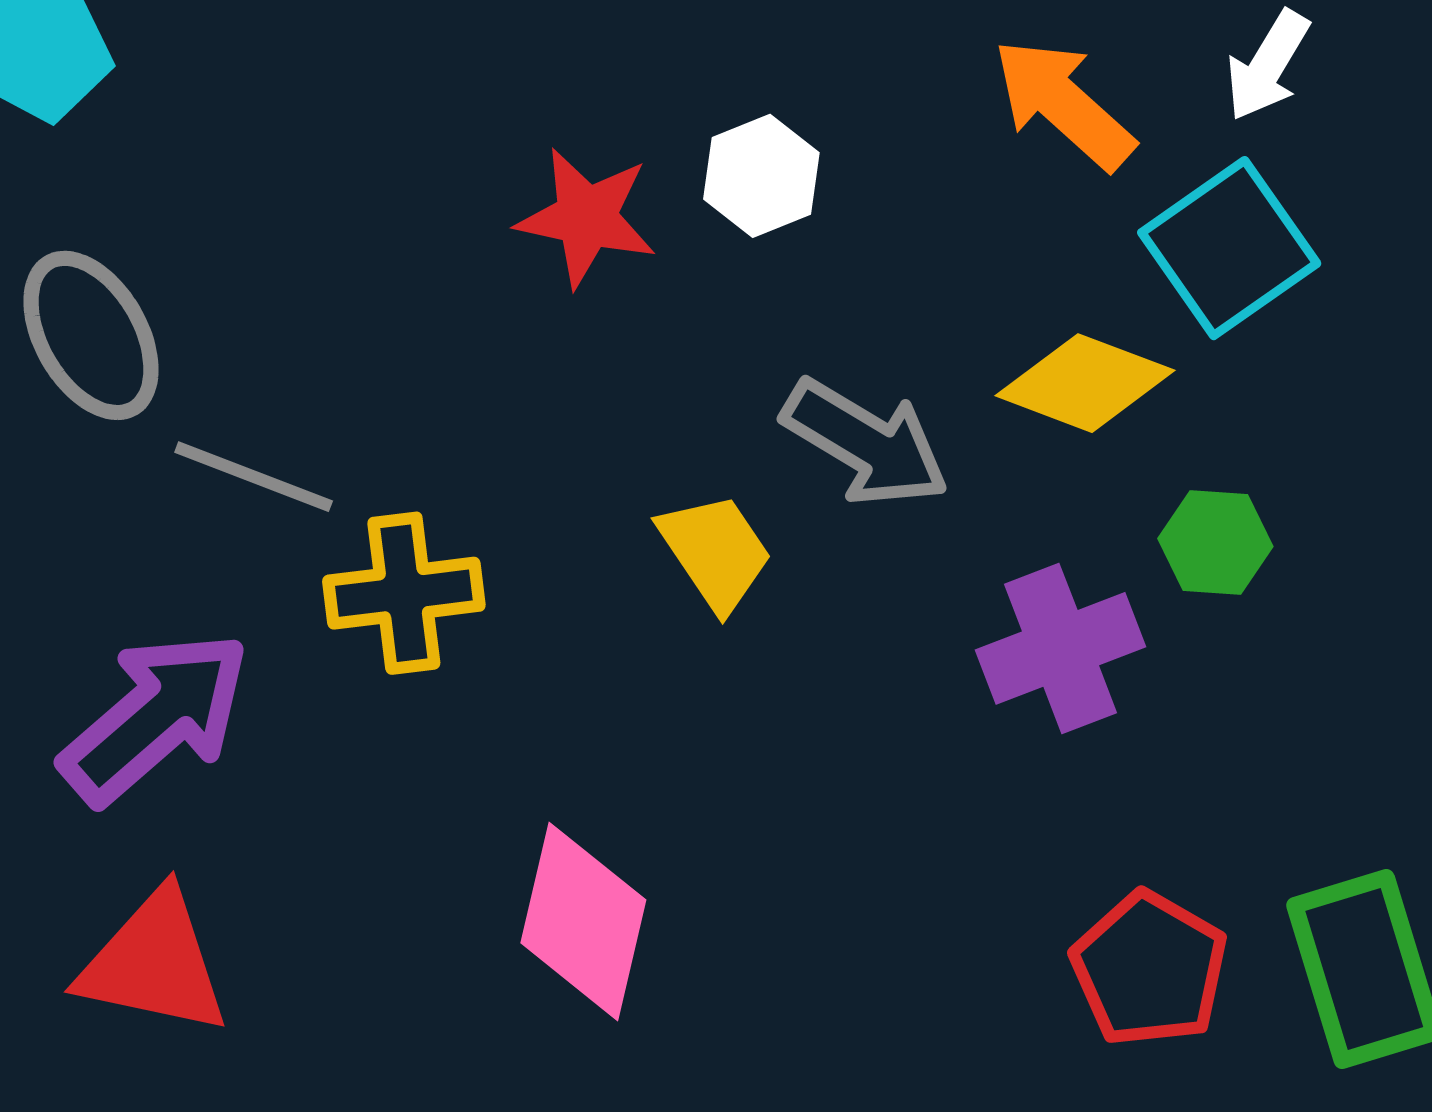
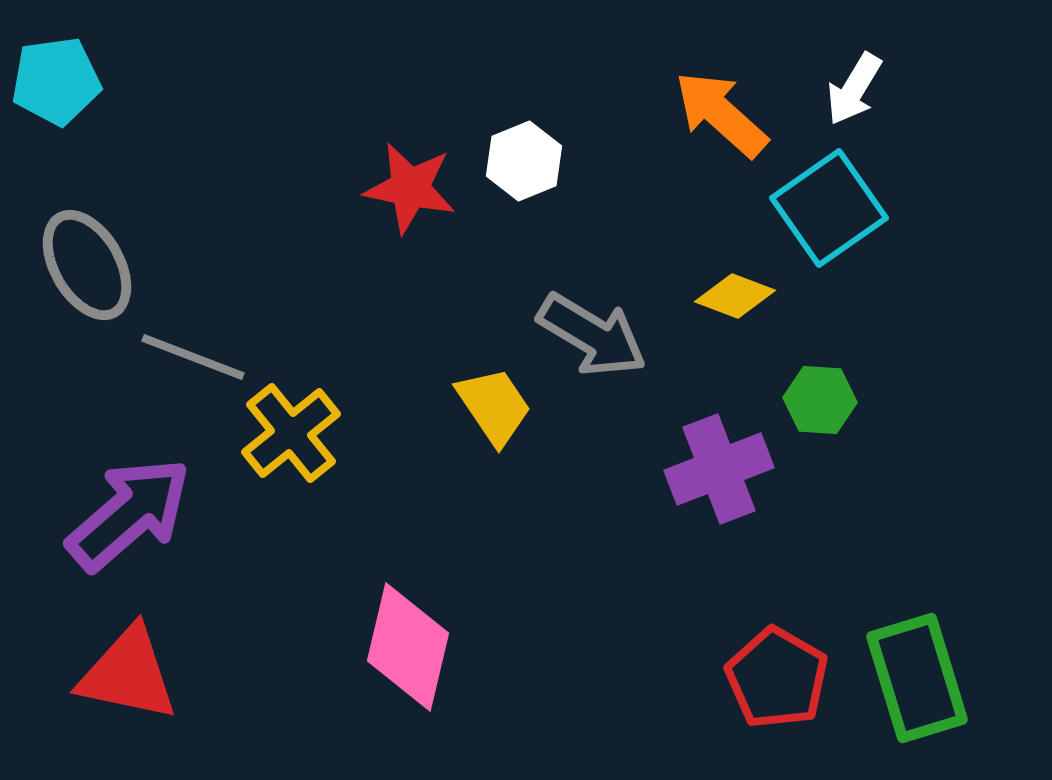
yellow diamond: (1085, 383) -> (735, 296), size x0.7
yellow cross: (404, 593) -> (291, 433), turned -32

